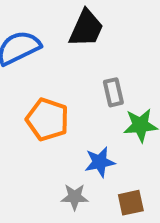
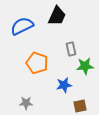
gray star: (75, 197) -> (26, 103), moved

